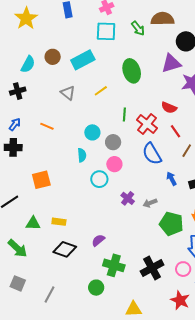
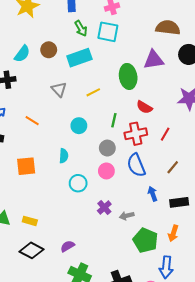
green arrow: (138, 28) -> (81, 28), moved
purple triangle: (171, 63) -> (154, 60), moved
red semicircle: (169, 108) -> (144, 107), moved
red cross: (147, 124) -> (136, 134), turned 30
red line: (175, 131) -> (165, 134), moved, turned 56
cyan circle: (92, 132) -> (79, 126), moved
gray circle: (113, 142) -> (107, 148), moved
pink circle: (114, 164) -> (106, 171), moved
orange square: (41, 180) -> (26, 166), moved

